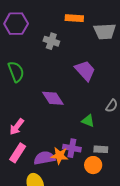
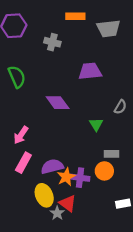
purple trapezoid: (85, 71) -> (90, 71), turned -50
green triangle: (88, 121) -> (96, 124), turned 40
purple cross: (72, 148) -> (80, 178), moved
orange star: (60, 156) -> (66, 177), moved, turned -30

